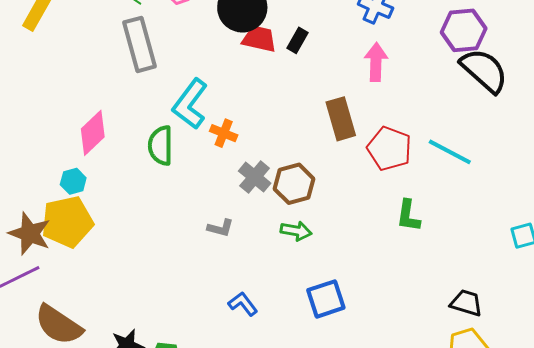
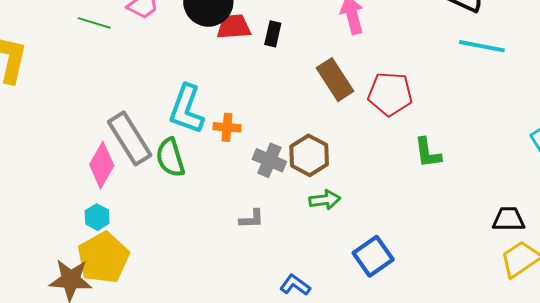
black rectangle: (297, 40) -> (273, 34), moved
gray rectangle: (139, 44) -> (130, 138), moved
cyan line: (450, 152) -> (482, 46), moved

